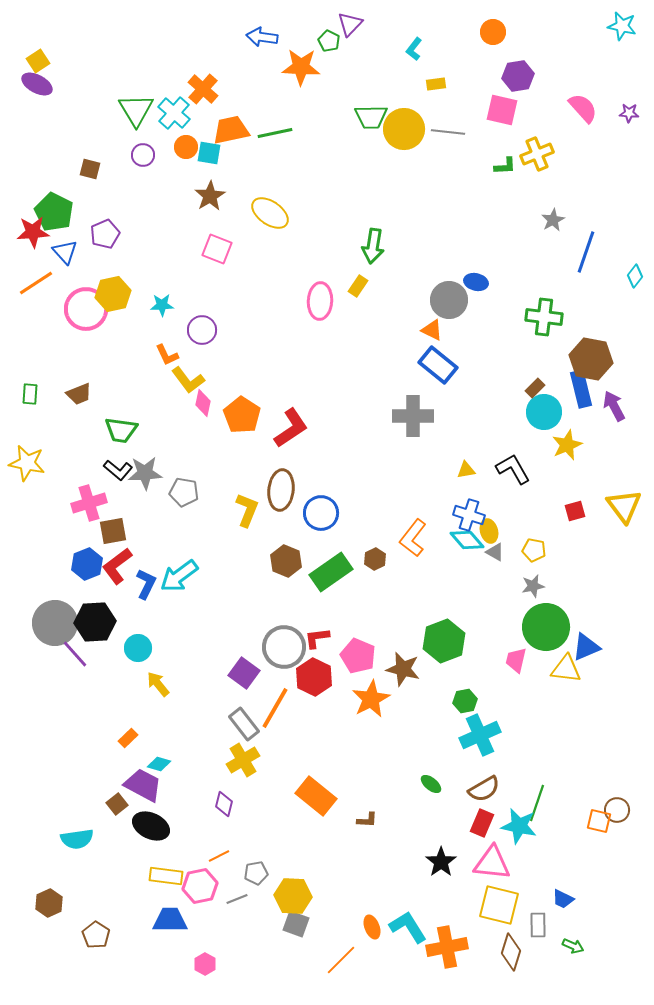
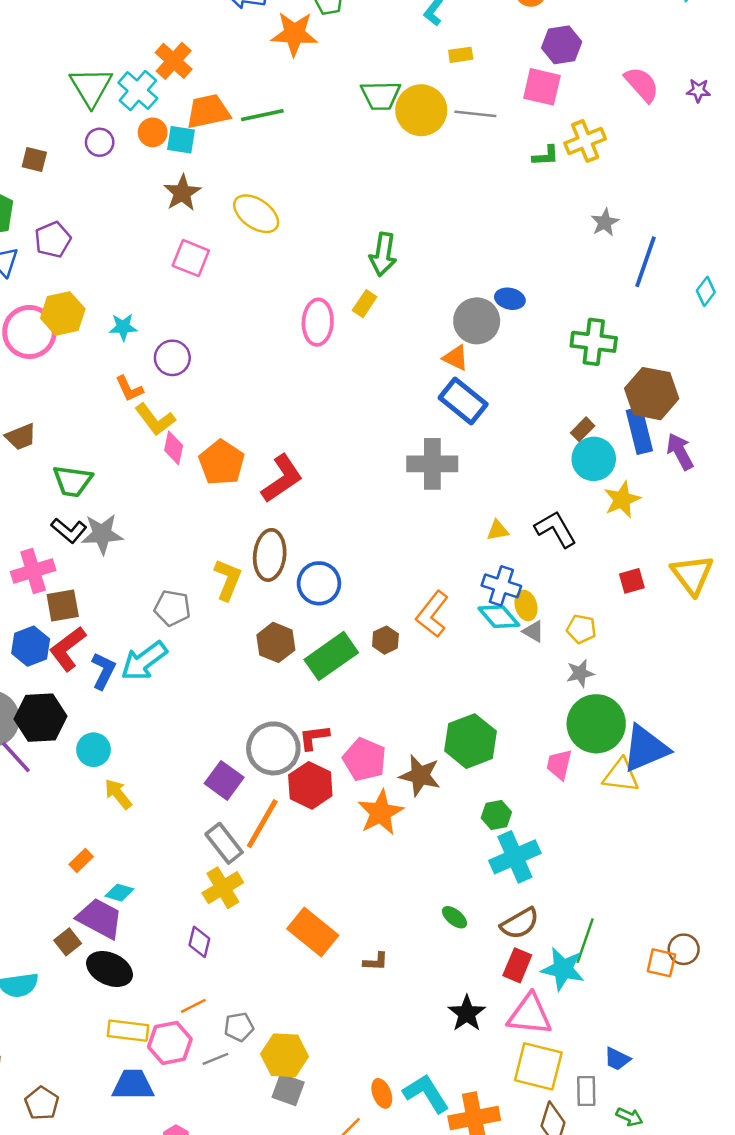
gray pentagon: (184, 492) -> (172, 608), moved
blue triangle: (586, 647) -> (645, 748), size x1.4

